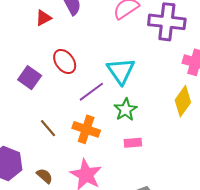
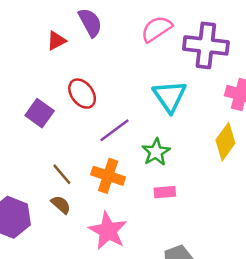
cyan triangle: (121, 71) -> (170, 96), moved
brown semicircle: (45, 176) -> (61, 205), moved

